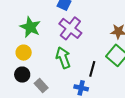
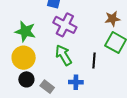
yellow circle: (24, 53) -> (24, 58), size x1.5
blue cross: (81, 88) -> (76, 82), moved

